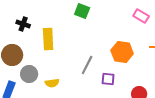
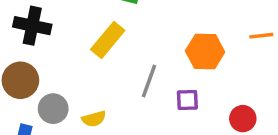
black cross: (23, 24) -> (32, 26), size x1.5
yellow rectangle: (48, 39) -> (108, 40), moved, turned 50

